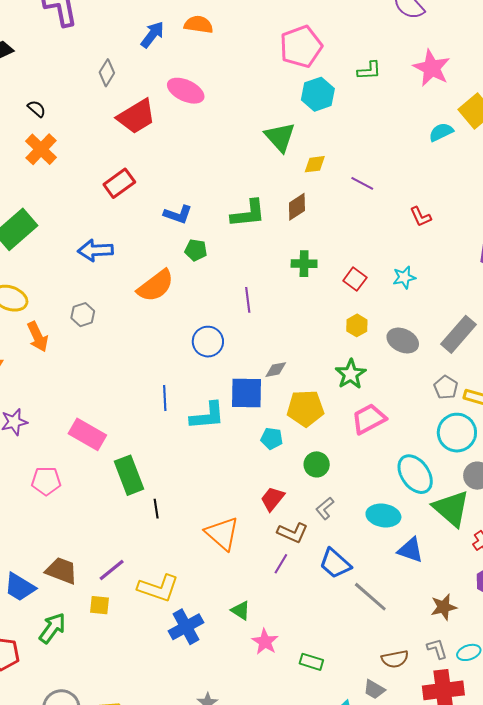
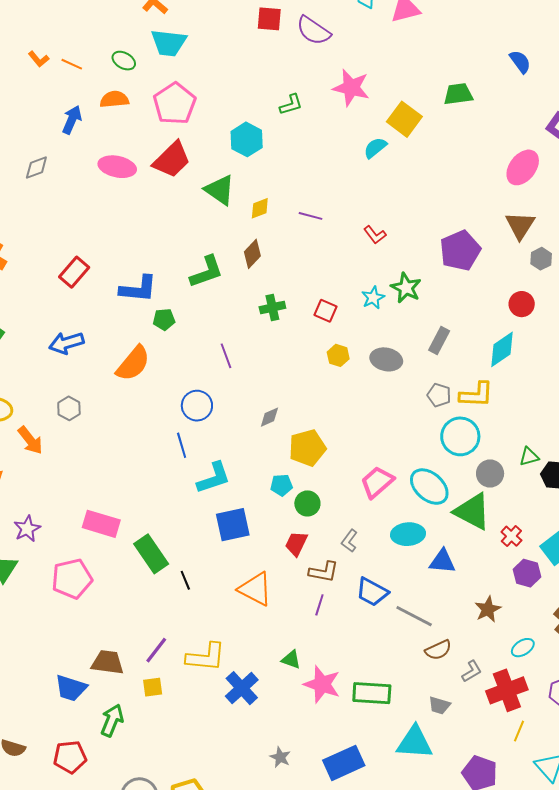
pink pentagon: (301, 47) -> (175, 104), moved
gray diamond: (107, 73) -> (36, 167), turned 52
red trapezoid: (136, 116) -> (172, 160), moved
blue L-shape: (178, 214) -> (138, 289), size x1.4
gray rectangle: (458, 334) -> (439, 341), size x0.7
green star: (351, 374) -> (406, 288), moved
blue square: (247, 393) -> (233, 525), moved
blue line: (165, 398) -> (182, 445), moved
pink trapezoid: (369, 419) -> (377, 482), moved
green circle: (317, 464) -> (307, 503), moved
pink pentagon: (46, 481) -> (72, 579), size x1.4
pink star: (265, 642) -> (322, 684), size x1.4
gray L-shape: (437, 649) -> (472, 671), moved, turned 90
brown semicircle: (395, 659) -> (438, 650), moved
green rectangle: (311, 662) -> (372, 693), size x1.6

